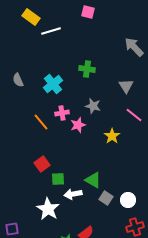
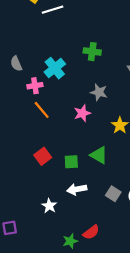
pink cross: (62, 113) -> (35, 86), moved
green square: (58, 179) -> (71, 162), moved
green triangle: (93, 180) -> (99, 155), moved
white star: (48, 209) -> (49, 206), size x0.6

